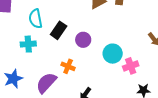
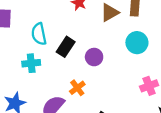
cyan circle: (113, 54) -> (137, 43), moved
orange cross: (68, 66) -> (77, 88), turned 32

